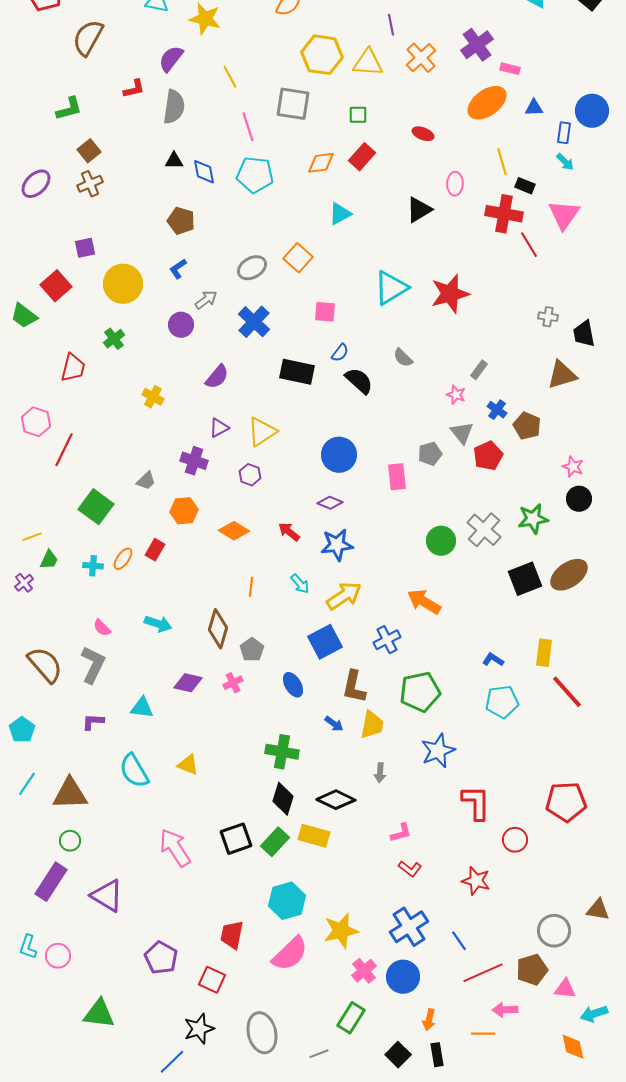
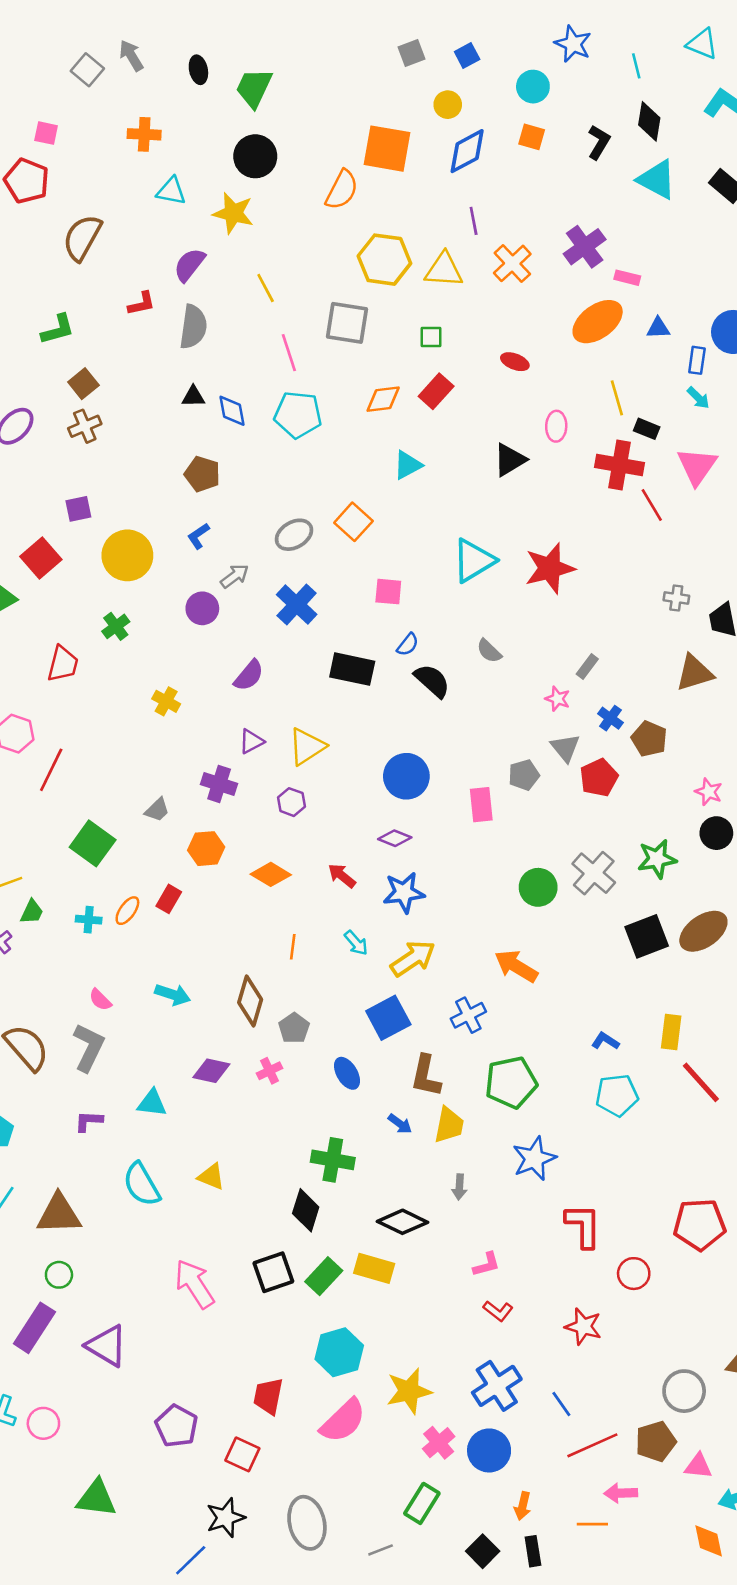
black diamond: (283, 799) -> (306, 1210), moved

